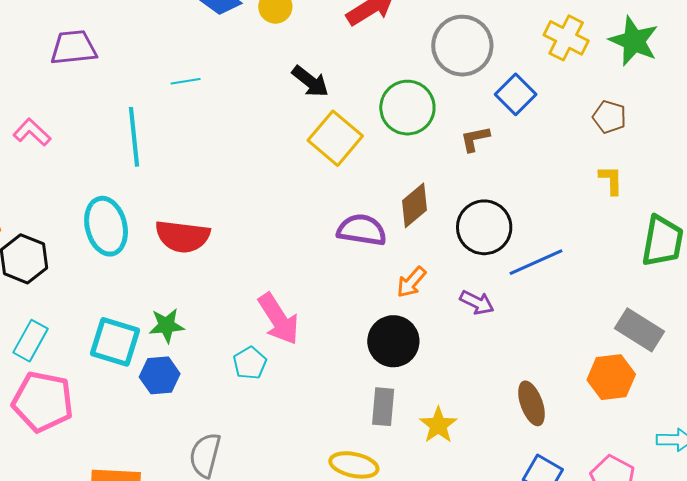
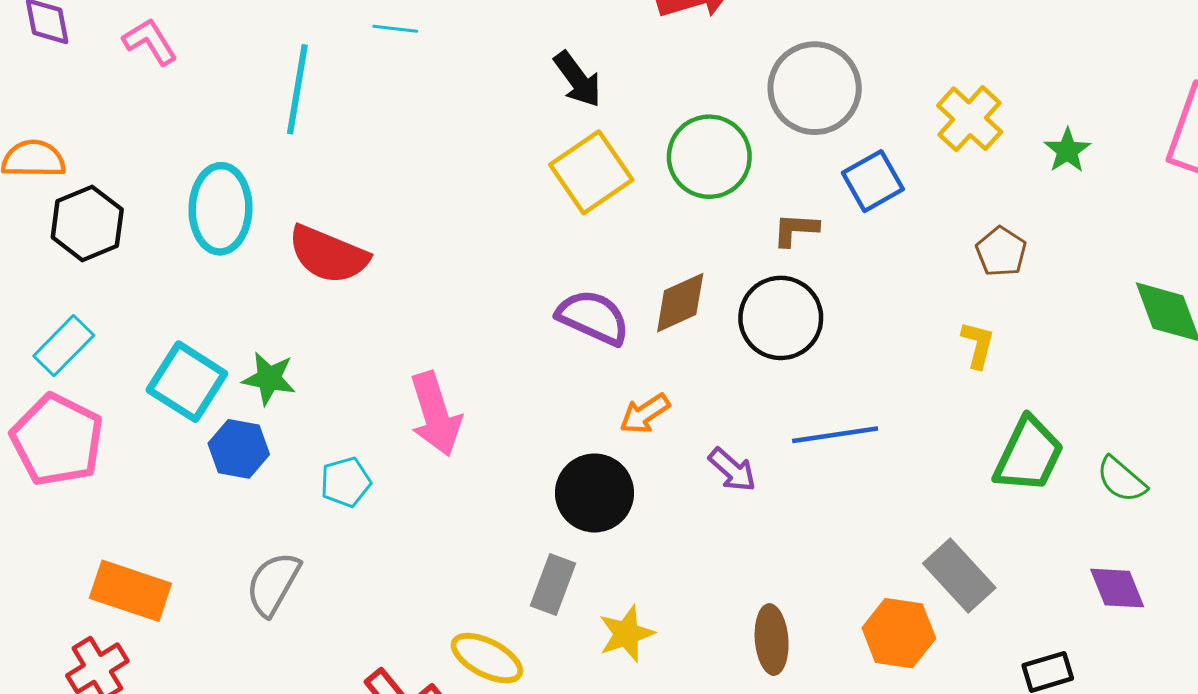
green star: (634, 41) -> (1067, 150), size x0.6
black circle: (484, 227) -> (781, 318), moved
cyan pentagon: (250, 363) -> (346, 482), moved

